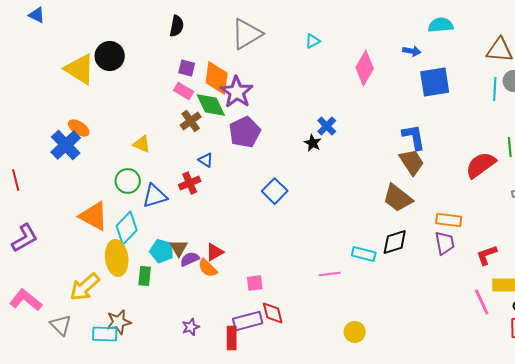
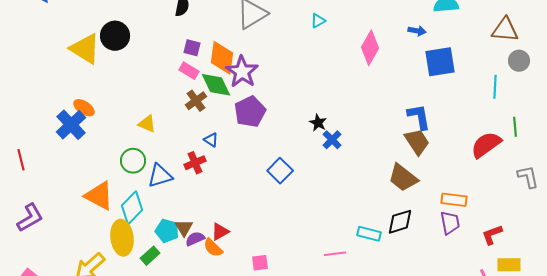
cyan line: (495, 89) -> (495, 87), moved
blue cross: (327, 126) -> (332, 140), moved
green rectangle: (145, 276) -> (150, 256), turned 42

